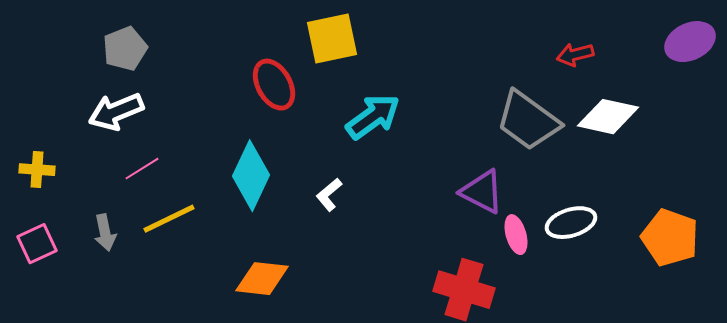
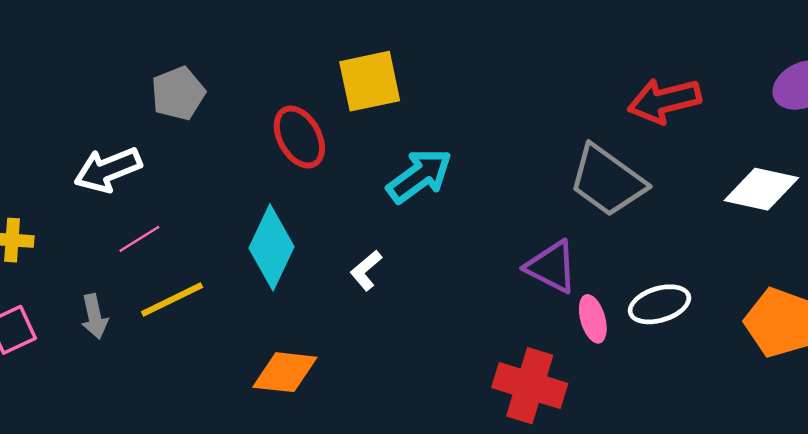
gray pentagon: (125, 49) -> (178, 93), moved
red arrow: (575, 55) -> (664, 101), size x1.6
white diamond: (608, 117) -> (761, 189), moved

